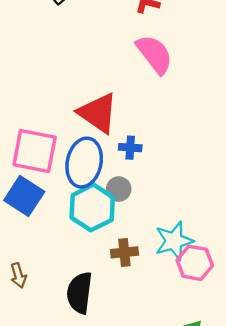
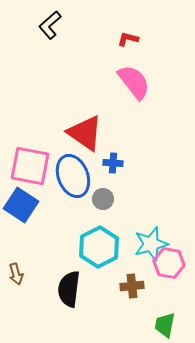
blue ellipse: (84, 163) -> (73, 176), turned -33
cyan hexagon: (92, 207) -> (99, 247), moved
brown cross: (124, 252) -> (132, 286), moved

